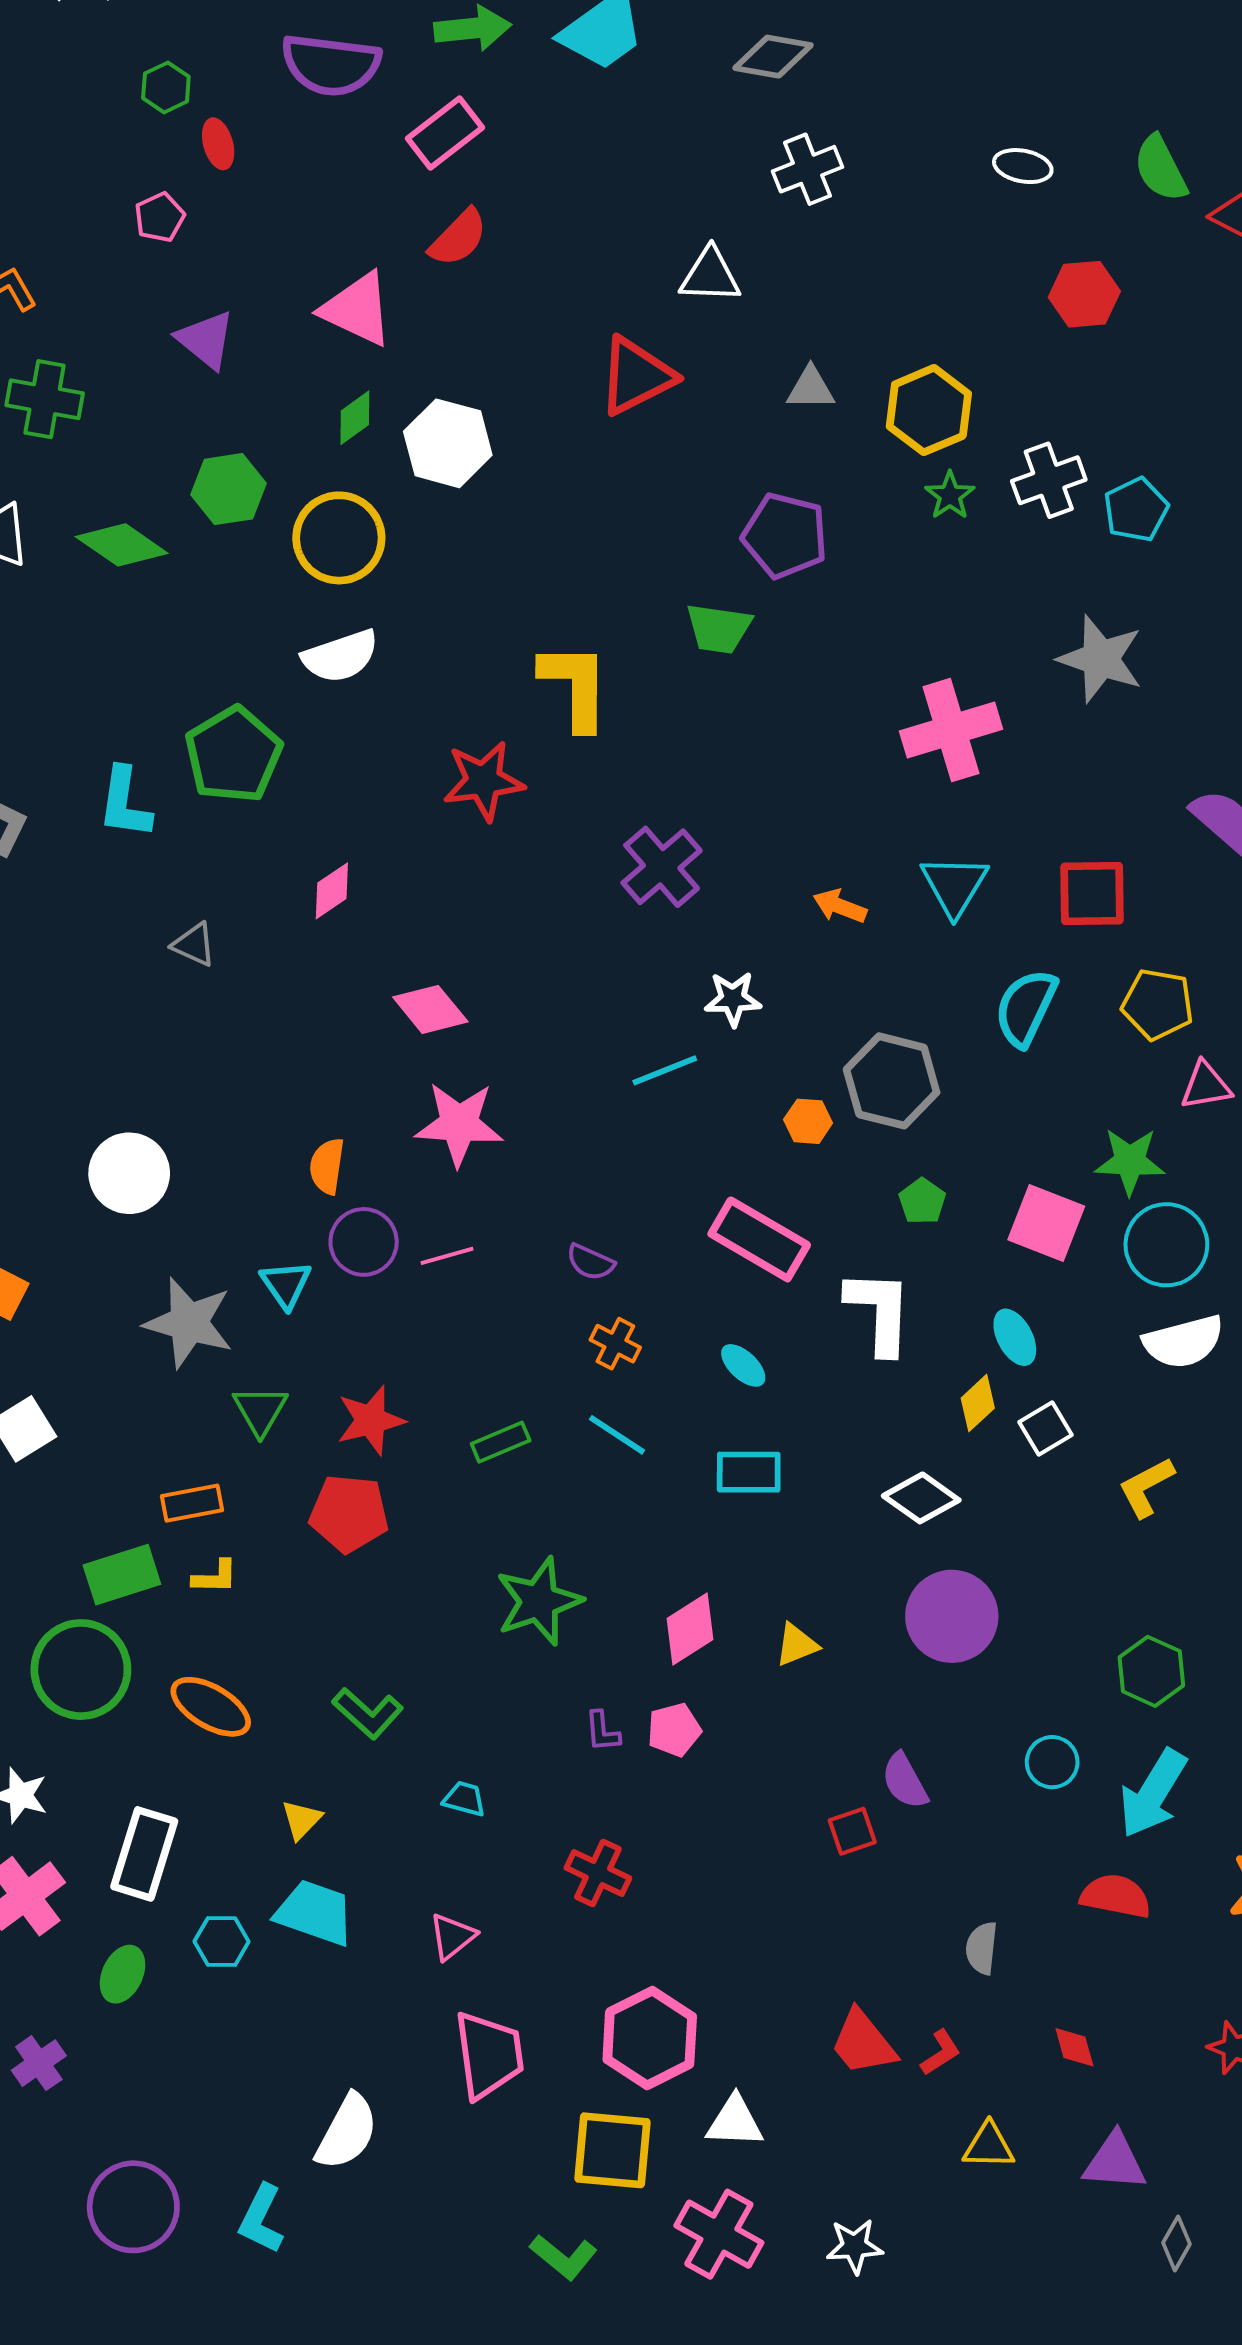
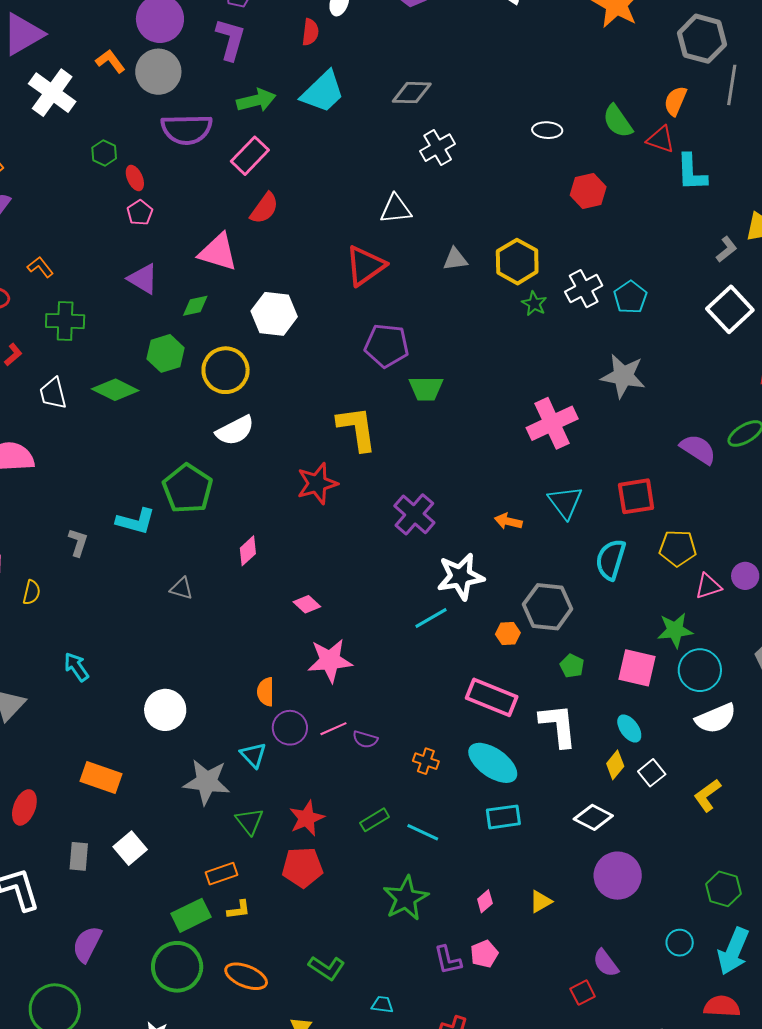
pink pentagon: (160, 217) -> (140, 213), moved
green diamond: (355, 418) -> (195, 306), moved, turned 32
purple pentagon: (785, 536) -> (387, 346), moved
cyan L-shape: (125, 803) -> (136, 521), turned -75
white star: (733, 999) -> (461, 577), size x1.6
pink diamond: (430, 1009) -> (307, 604), size x0.7
purple semicircle: (590, 1262) -> (365, 739), moved
cyan ellipse: (743, 1365) -> (493, 763), size x2.0
cyan line: (617, 1435) -> (423, 832), moved
pink diamond: (690, 1629) -> (485, 901), size x0.6
purple L-shape: (602, 1731) -> (448, 960), size x1.4

